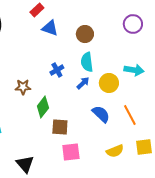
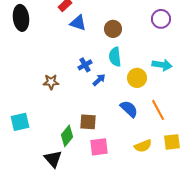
blue arrow: (83, 83) -> (99, 80), moved
green diamond: (43, 107) -> (67, 136), moved

